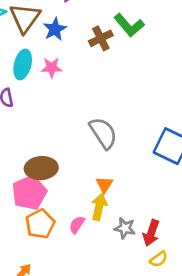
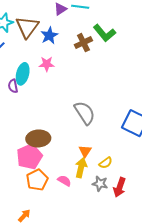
cyan ellipse: (23, 64) -> (23, 74), moved
pink semicircle: (77, 225) -> (64, 181), turned 88
yellow semicircle: (159, 259) -> (106, 163), moved

